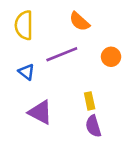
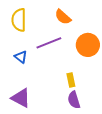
orange circle: (111, 57) -> (88, 45), size x1.5
purple triangle: (40, 112) -> (21, 98), moved

